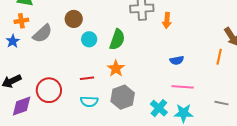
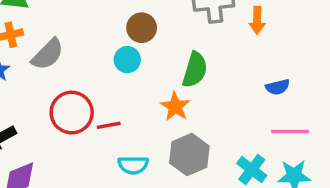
brown circle: (74, 19) -> (142, 28), moved
green semicircle: (117, 40) -> (195, 70), moved
red line: (87, 78) -> (109, 125), moved
red circle: (49, 90) -> (72, 113), moved

